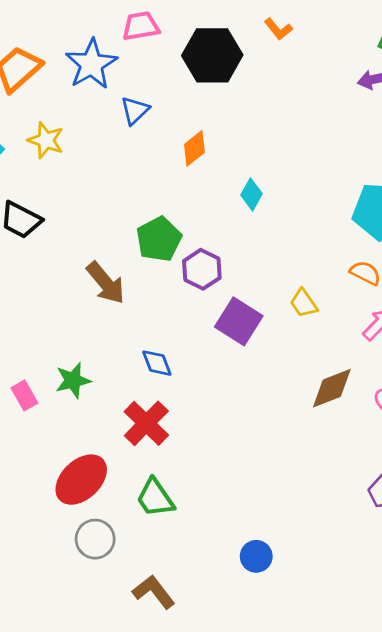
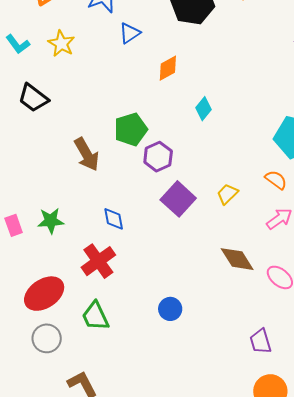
yellow trapezoid: (304, 303) -> (227, 194), turned 70
brown diamond: (332, 388) -> (237, 259), turned 69
blue circle: (256, 556) -> (170, 309), moved

